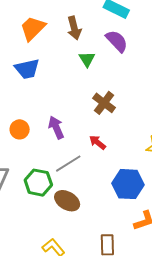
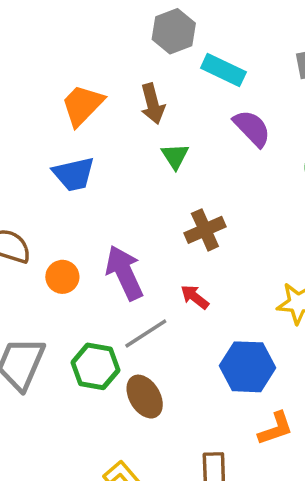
purple semicircle: (117, 41) -> (252, 128), moved
brown cross: (104, 103) -> (205, 230), turned 30
purple arrow: (56, 127) -> (124, 273), size x1.4
brown ellipse: (67, 201) -> (145, 397), turned 30

